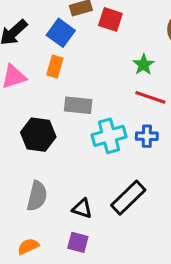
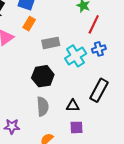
orange rectangle: (55, 67) -> (29, 24), turned 32
red line: (150, 97) -> (94, 24), turned -66
black hexagon: (38, 135) -> (43, 76), moved

